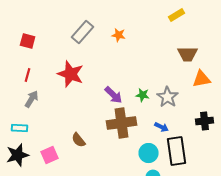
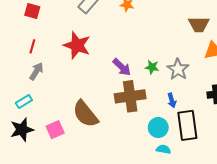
blue arrow: (162, 127) -> (172, 100), turned 48
cyan rectangle: (20, 128) -> (24, 101), turned -35
brown semicircle: (78, 140) -> (85, 114), size x1.8

